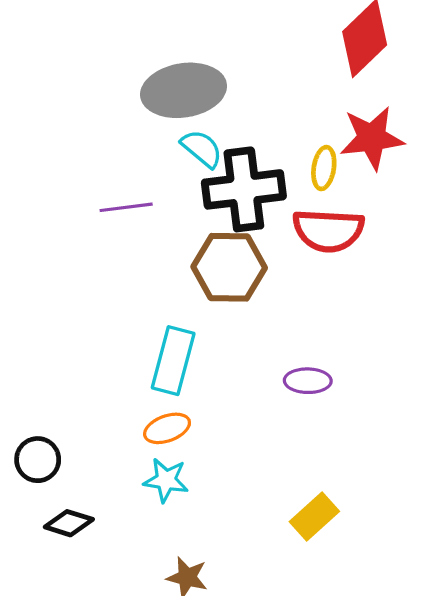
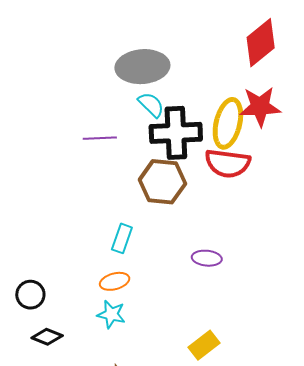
yellow ellipse: (324, 168) -> (228, 123), size x1.8
cyan rectangle: (173, 361) -> (122, 238), size x0.7

